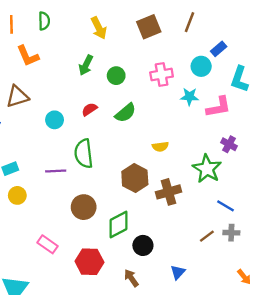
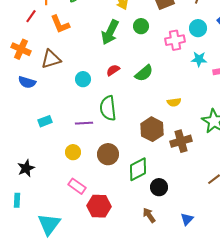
green arrow: (86, 65) -> (110, 32), size x1.4
cyan circle: (201, 66) -> (198, 28), moved
green circle: (116, 76) -> (141, 26), moved
yellow circle: (17, 195) -> (73, 152), moved
red hexagon: (89, 262) -> (99, 206), moved
blue triangle: (178, 272) -> (187, 219), moved

